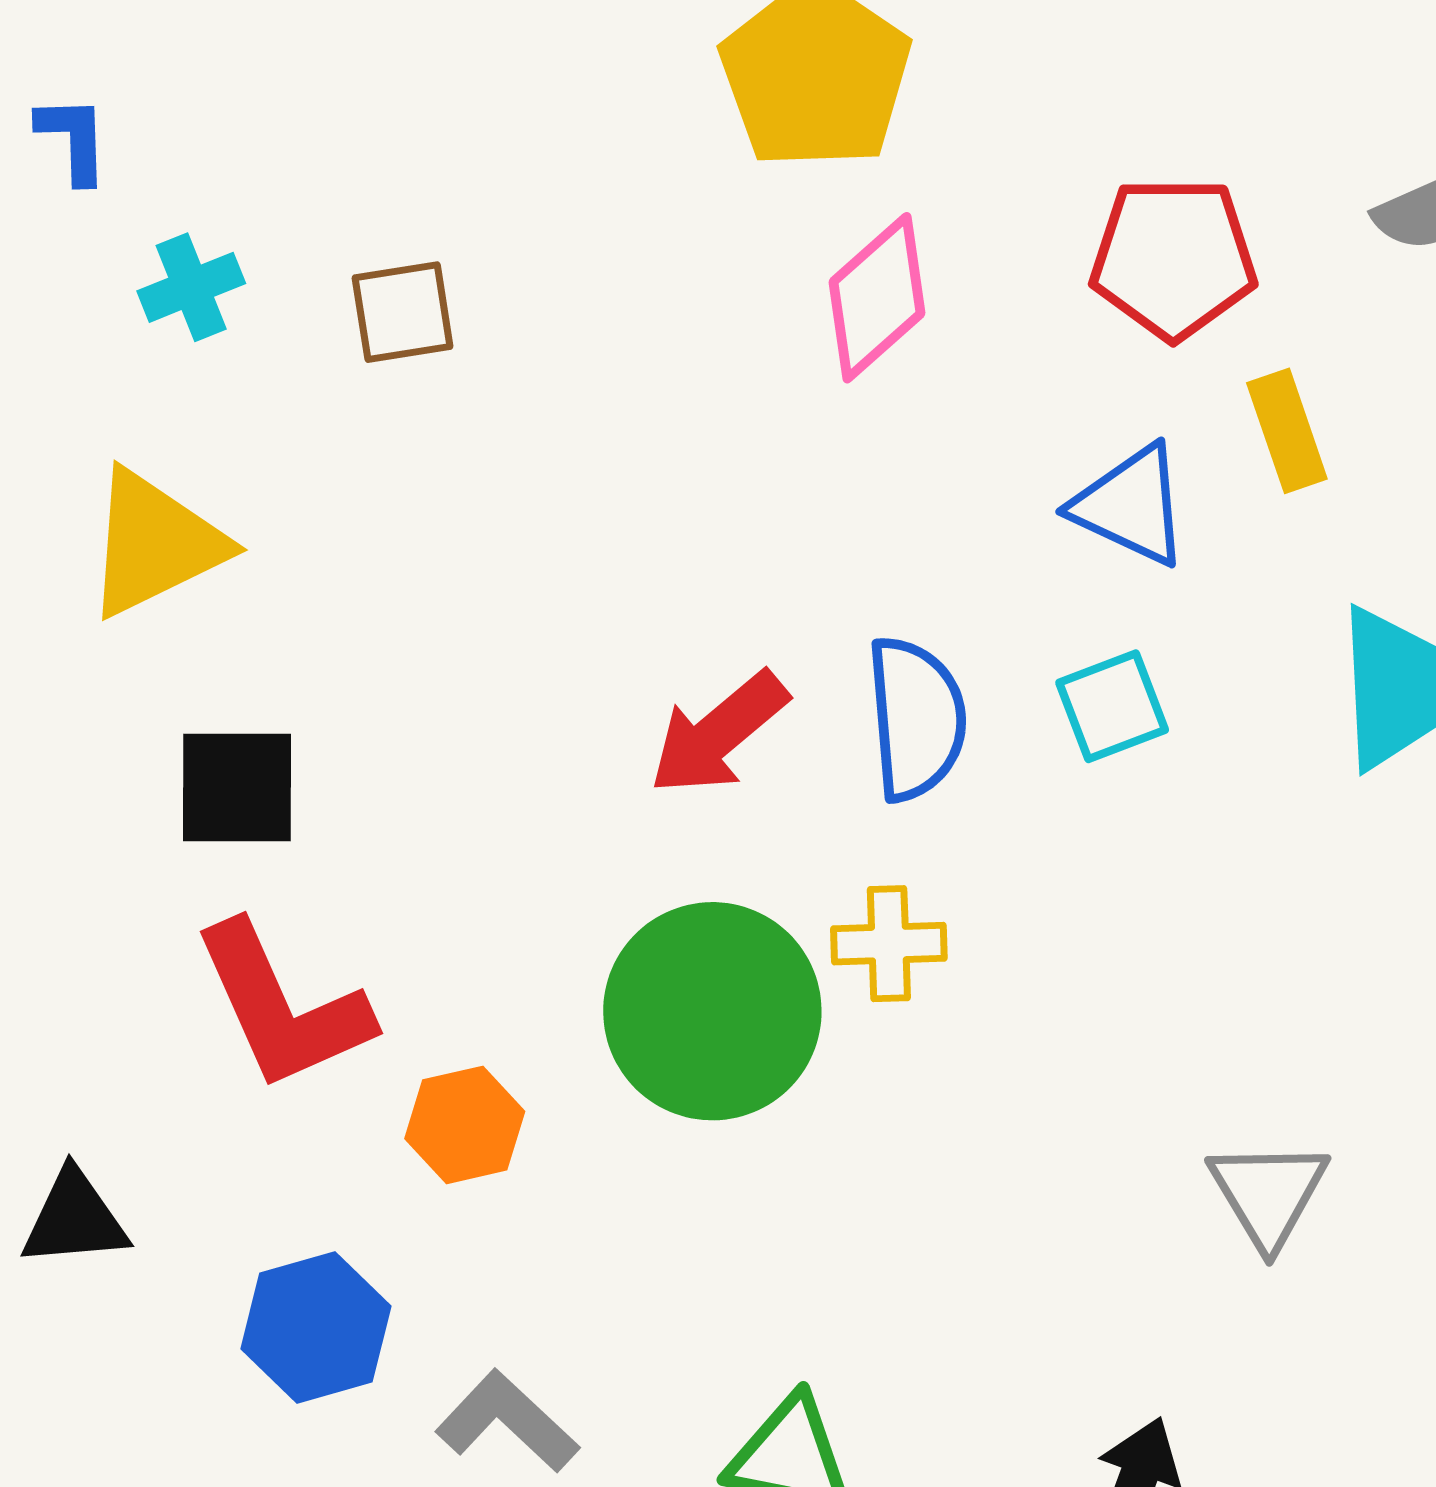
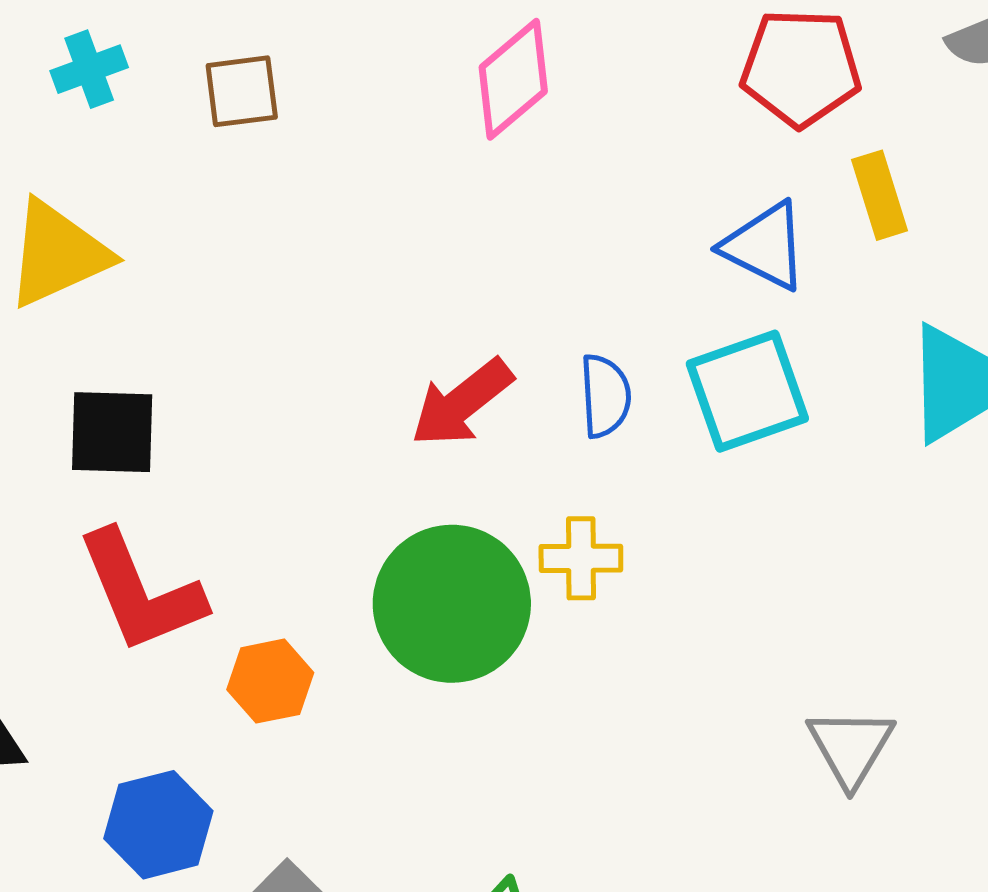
pink diamond: (877, 298) -> (513, 79), moved
cyan square: (1112, 706) -> (747, 391), size x1.5
blue semicircle: (916, 719) -> (605, 396), size x0.7

